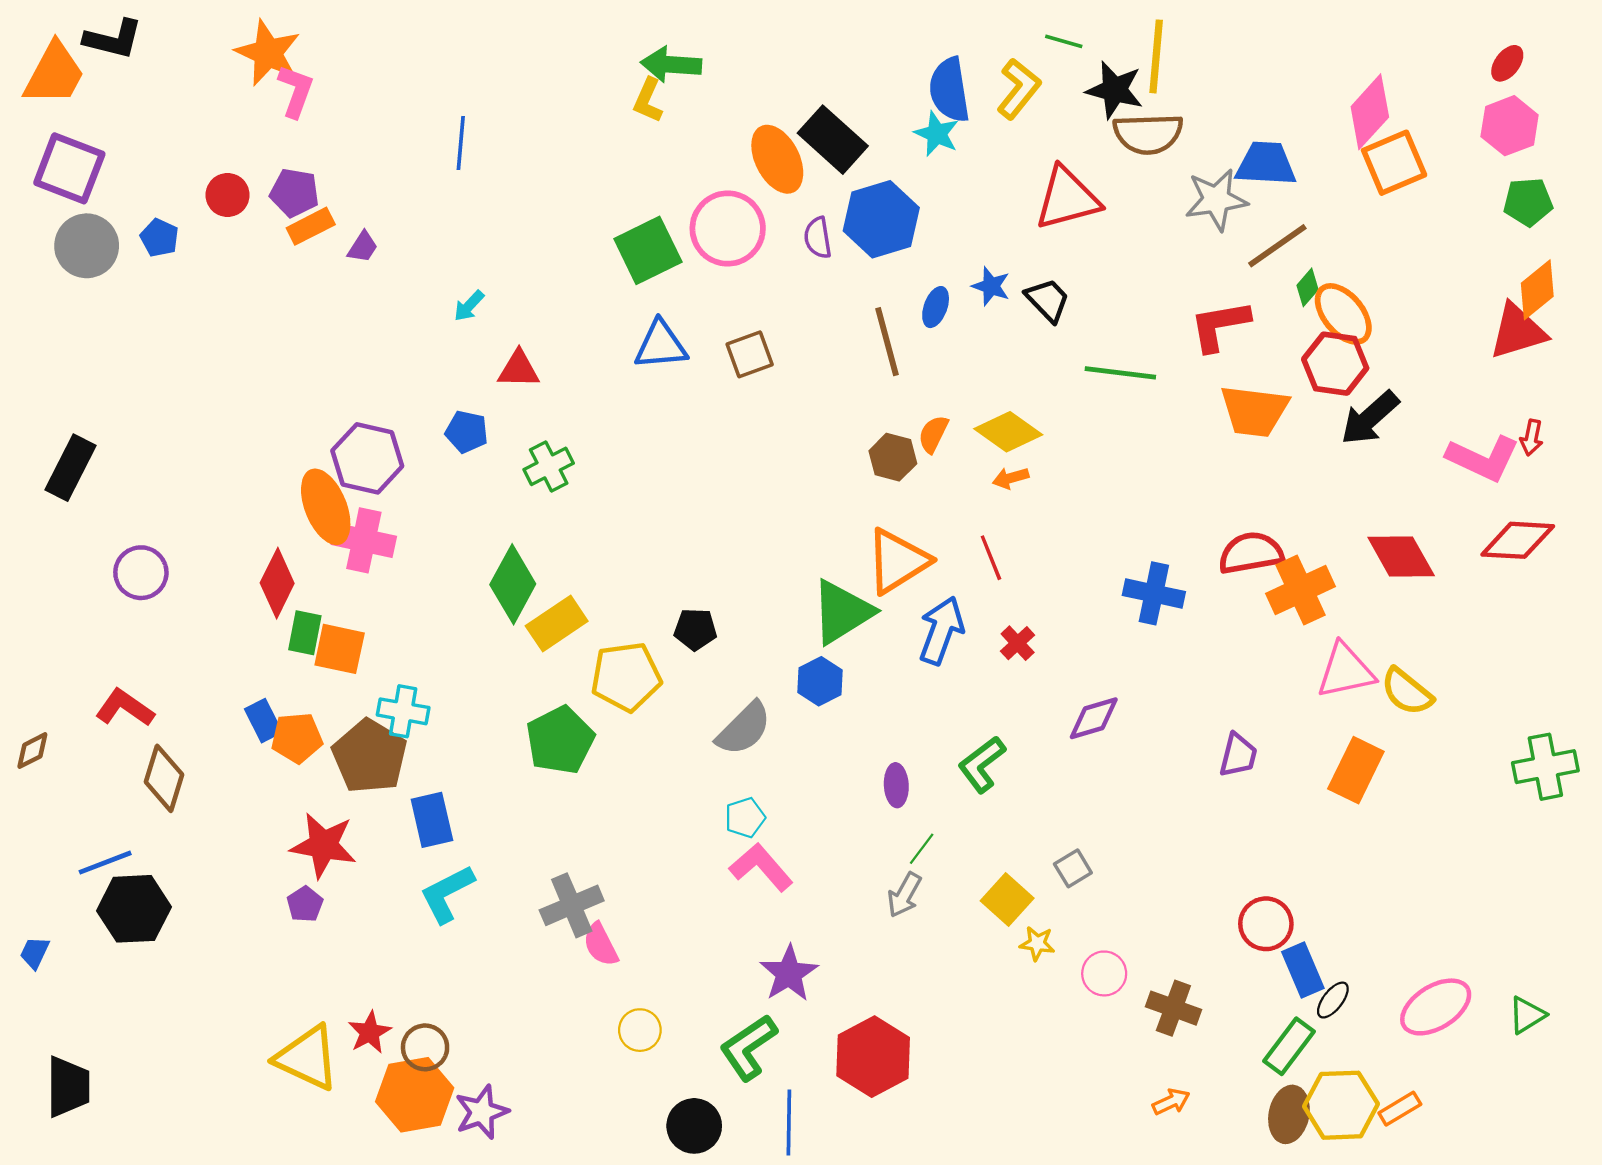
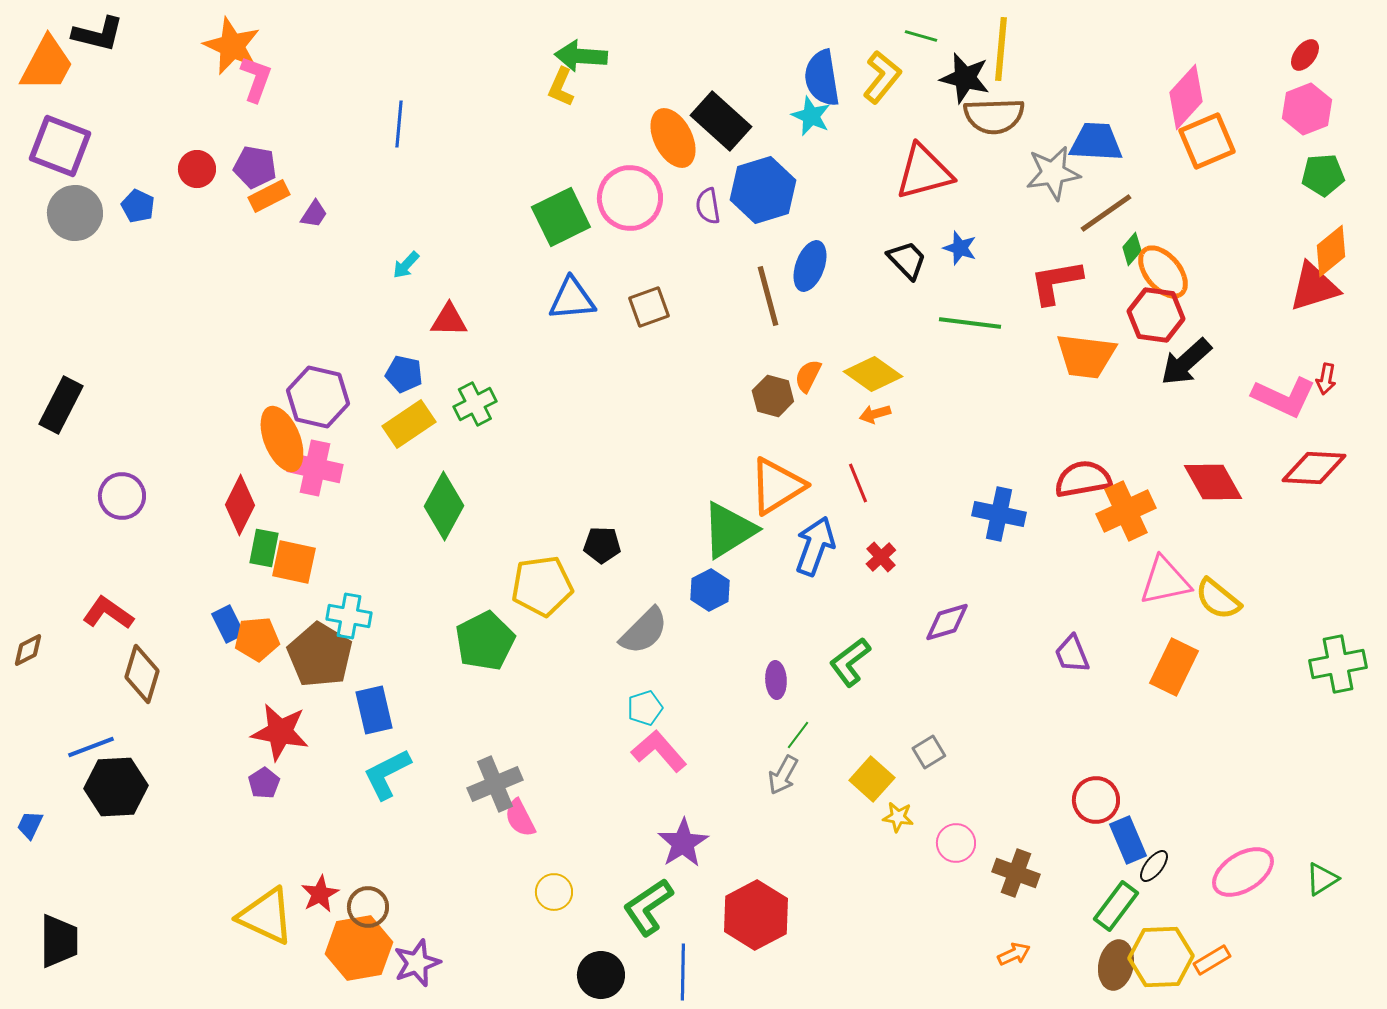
blue star: (991, 286) -> (960, 248), moved
blue ellipse: (936, 307) -> (810, 266), size x1.4
yellow rectangle: (557, 624) -> (409, 424), moved
purple trapezoid: (1238, 755) -> (1072, 654), turned 144

